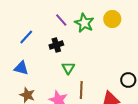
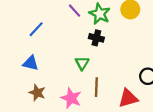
black cross: (56, 45) -> (96, 38), moved, turned 32

